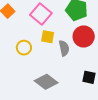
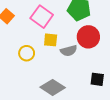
gray semicircle: (64, 48) -> (69, 51), turned 91

